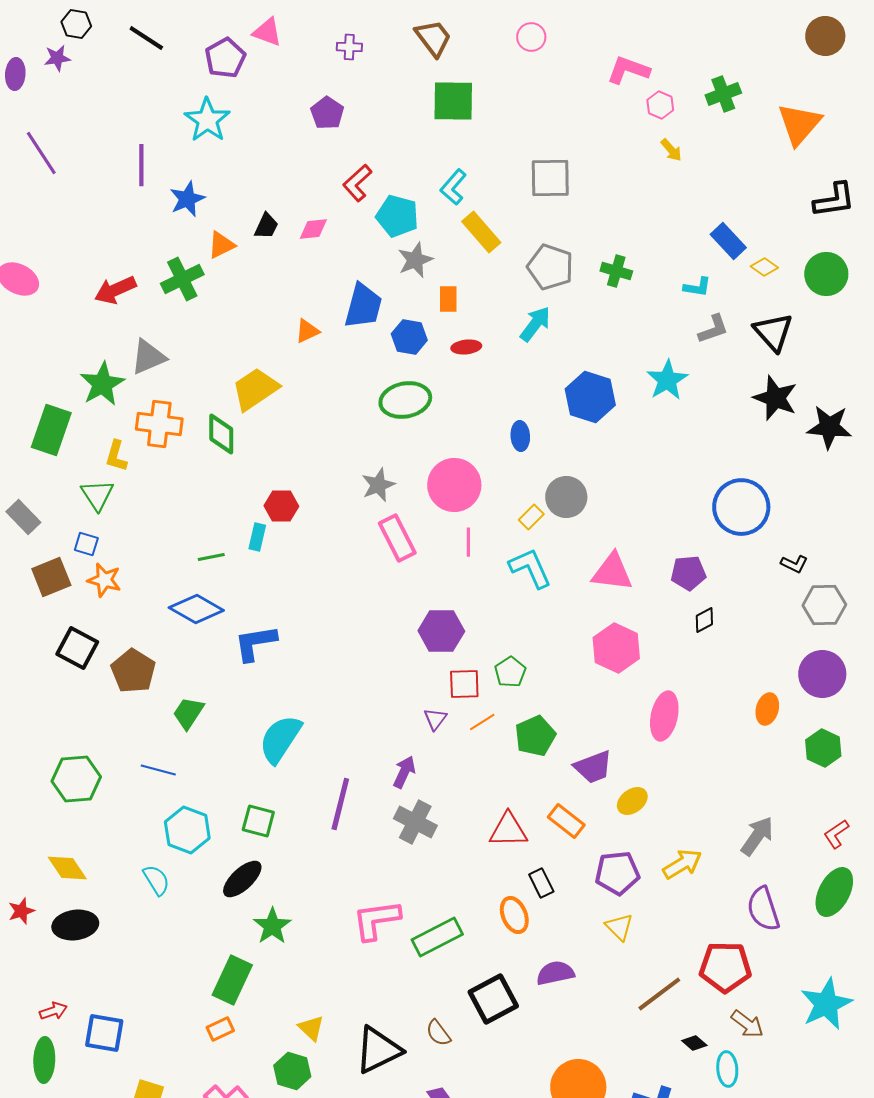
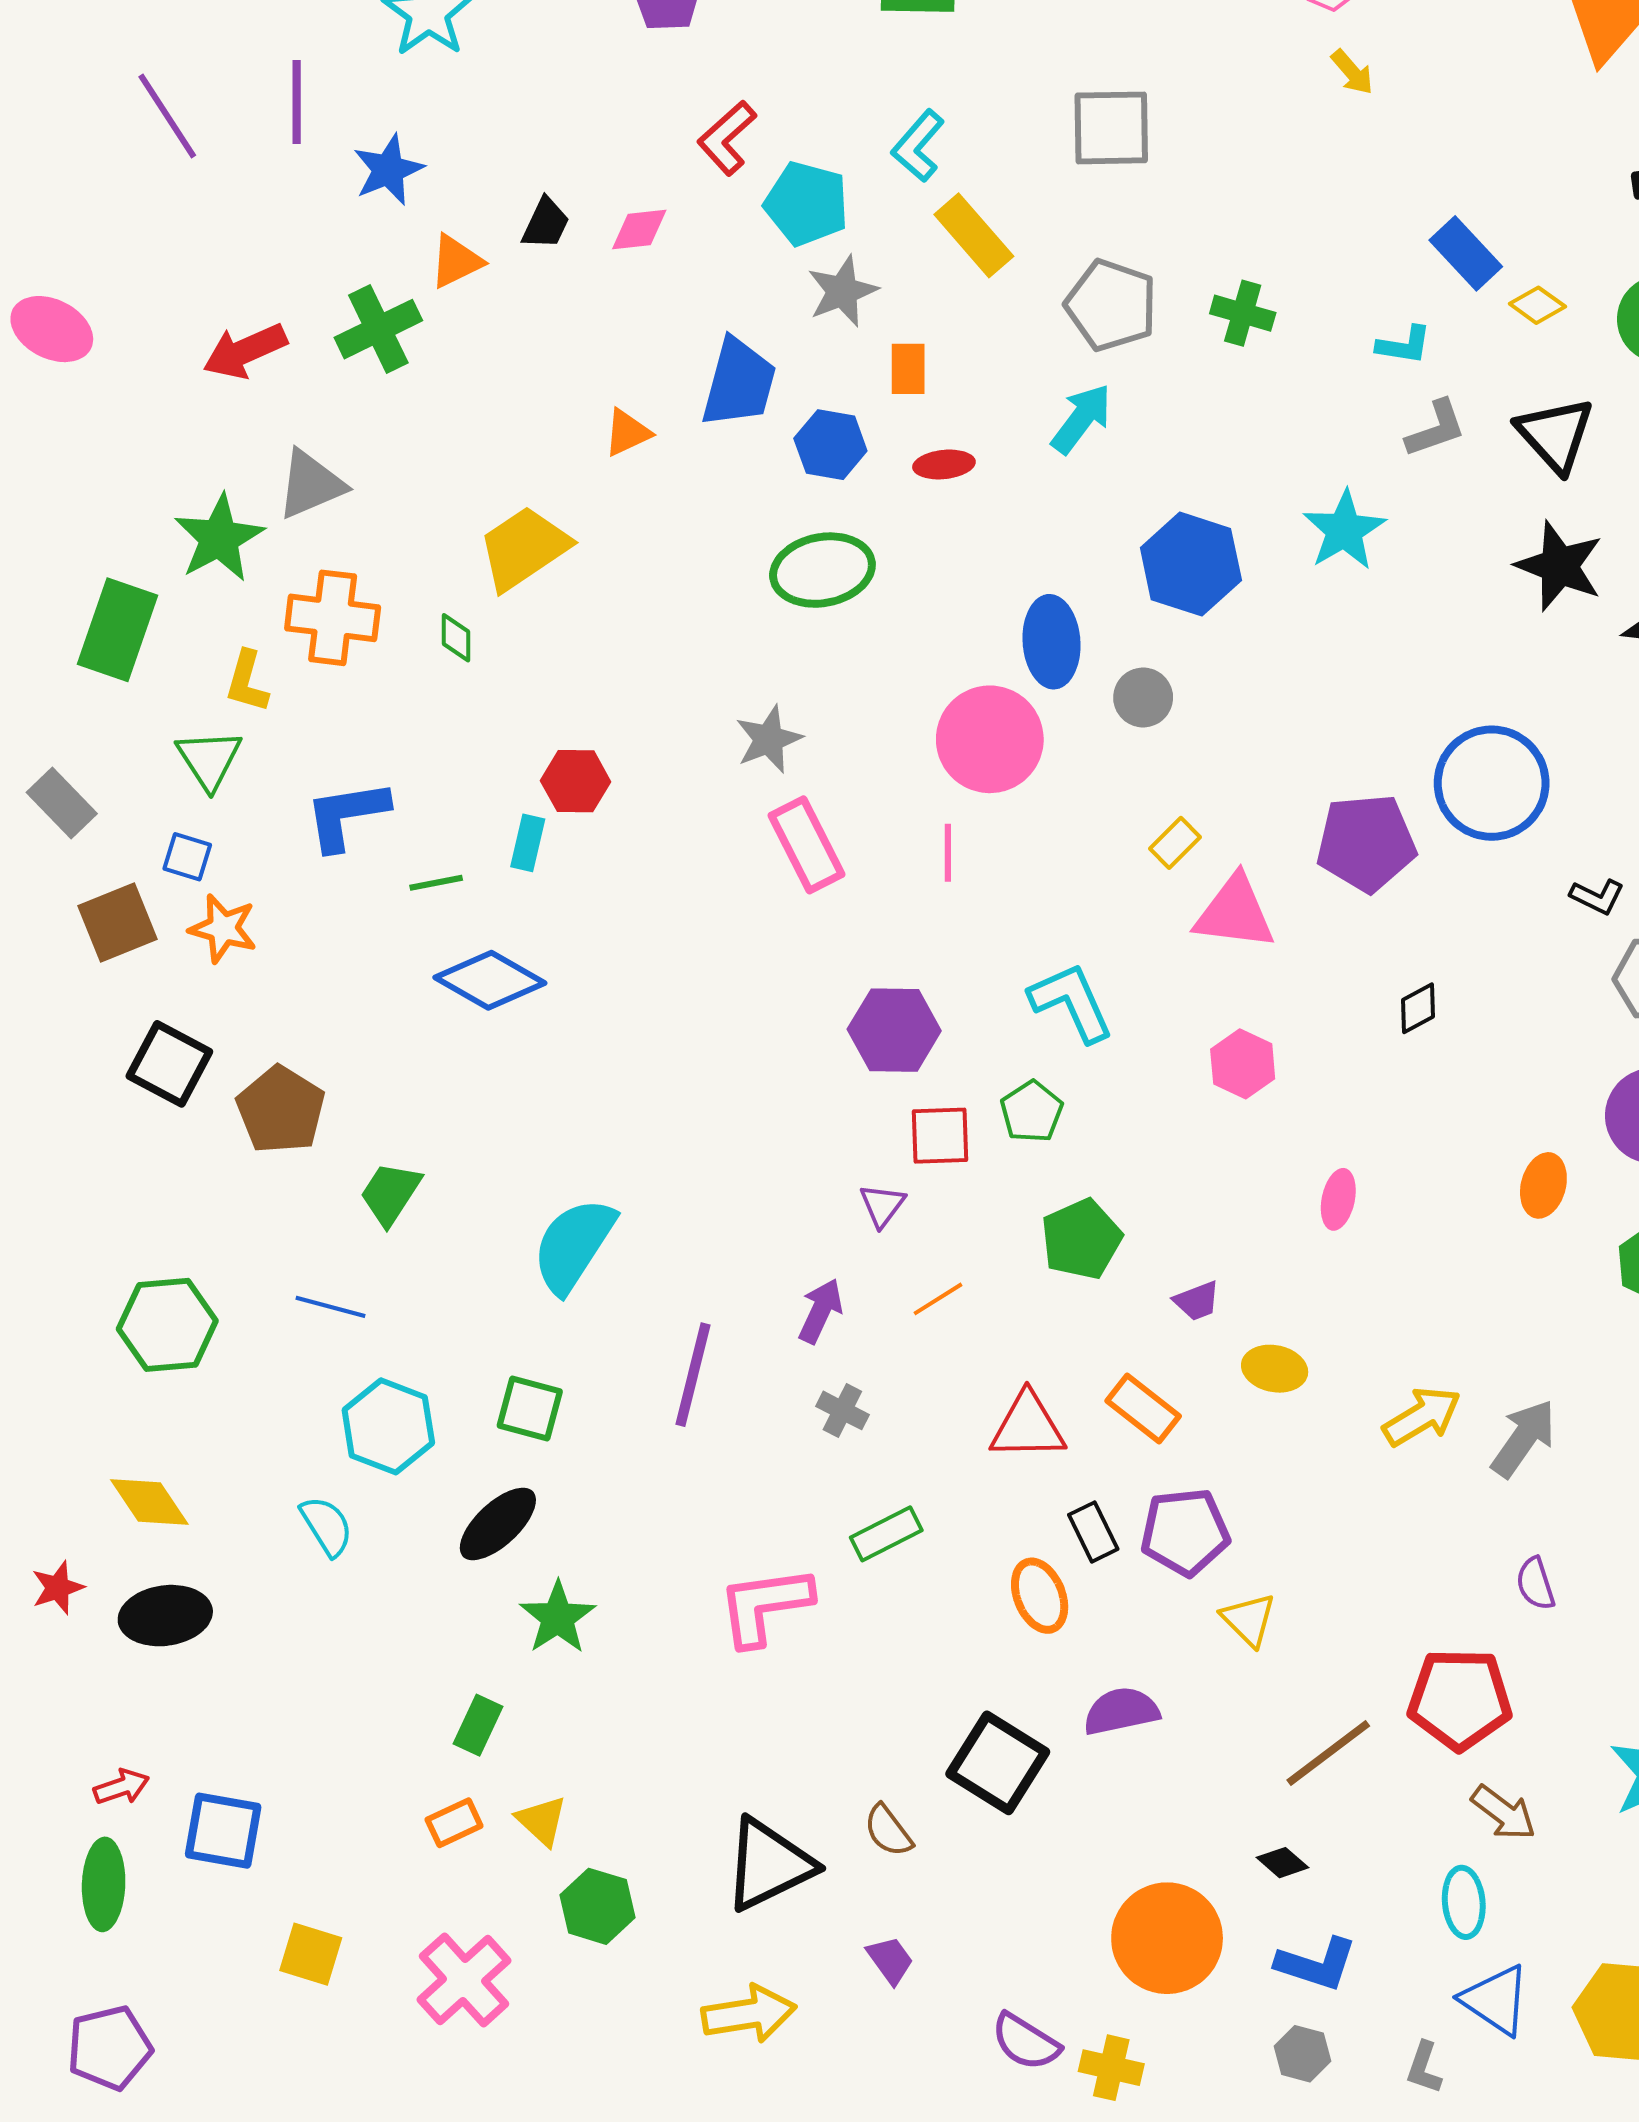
purple line: (41, 153) -> (167, 116), moved
green diamond: (221, 434) -> (456, 638), size x0.6
blue ellipse: (520, 436) -> (1052, 642), size x1.5
pink circle: (454, 485) -> (990, 739), moved
gray circle: (566, 497) -> (1143, 697), moved, size x0.7
yellow rectangle: (531, 517) -> (1175, 843), moved
cyan L-shape: (530, 568) -> (1071, 1002), moved
purple pentagon: (688, 573) -> (1366, 843), moved, size x1.4
blue diamond: (196, 609) -> (490, 980), moved
blue L-shape: (255, 643) -> (347, 815), moved
pink hexagon: (616, 648) -> (1243, 1064), size x0.7
pink ellipse: (664, 716) -> (1338, 1199), size x0.6
orange line: (482, 722) -> (938, 1299), moved
purple trapezoid: (593, 767) -> (1197, 1301), size x0.6
yellow ellipse: (632, 801) -> (1275, 1369), turned 48
gray cross: (415, 822) -> (842, 1410), size x0.6
yellow arrow: (682, 864) -> (1422, 1416), moved
purple pentagon: (617, 873) -> (1185, 1532), moved
purple semicircle: (763, 909) -> (1535, 1584), size x0.6
green rectangle: (437, 937) -> (886, 1534), moved, size x0.7
green rectangle: (232, 980) -> (478, 1725), size x0.6
black square: (493, 999) -> (998, 1763), turned -30
yellow triangle: (311, 1028) -> (542, 1821), moved
black diamond: (694, 1043) -> (1283, 1863), moved

